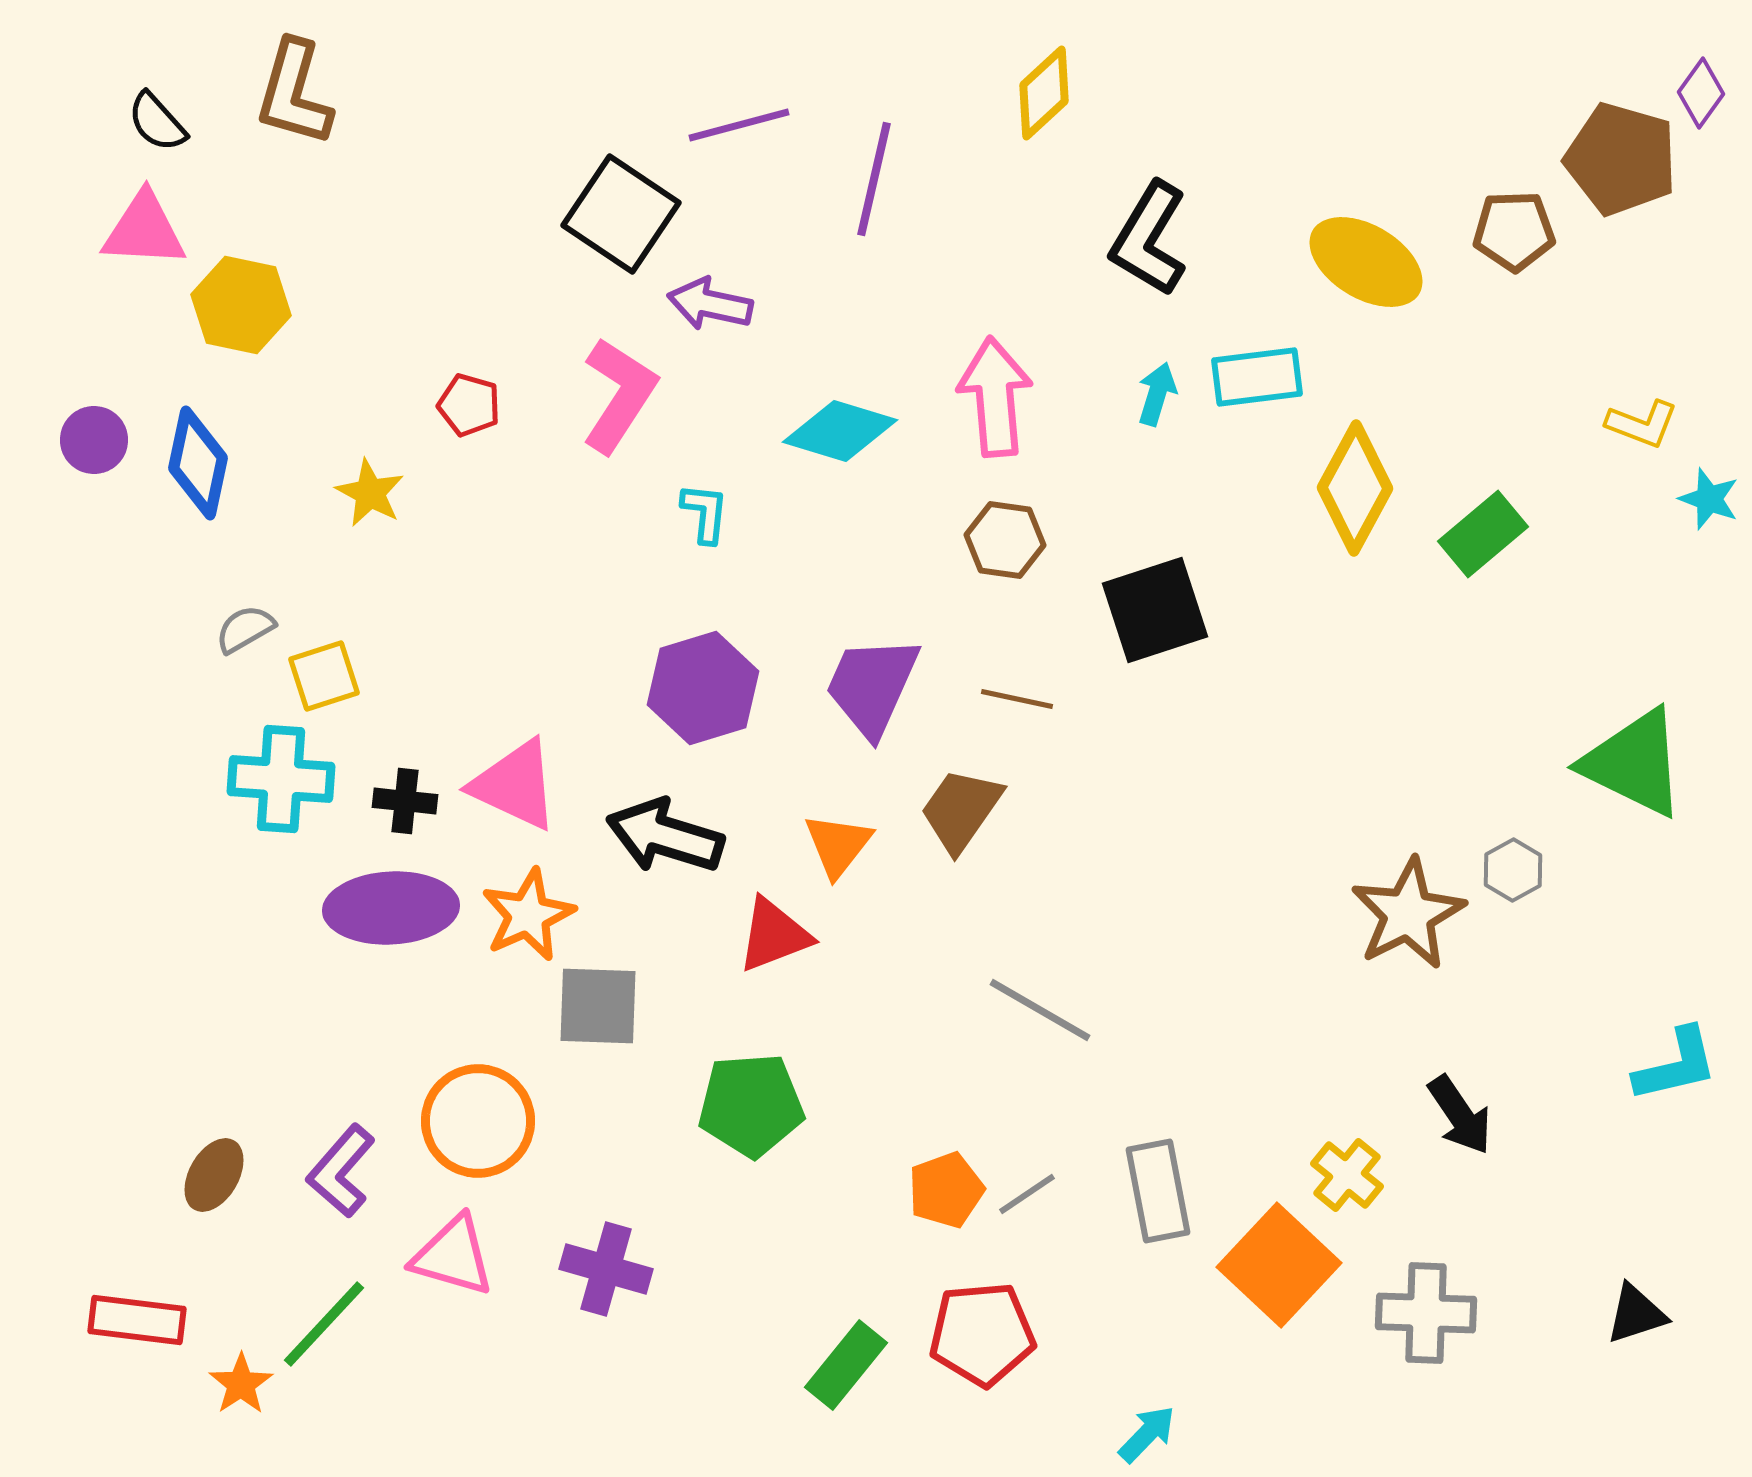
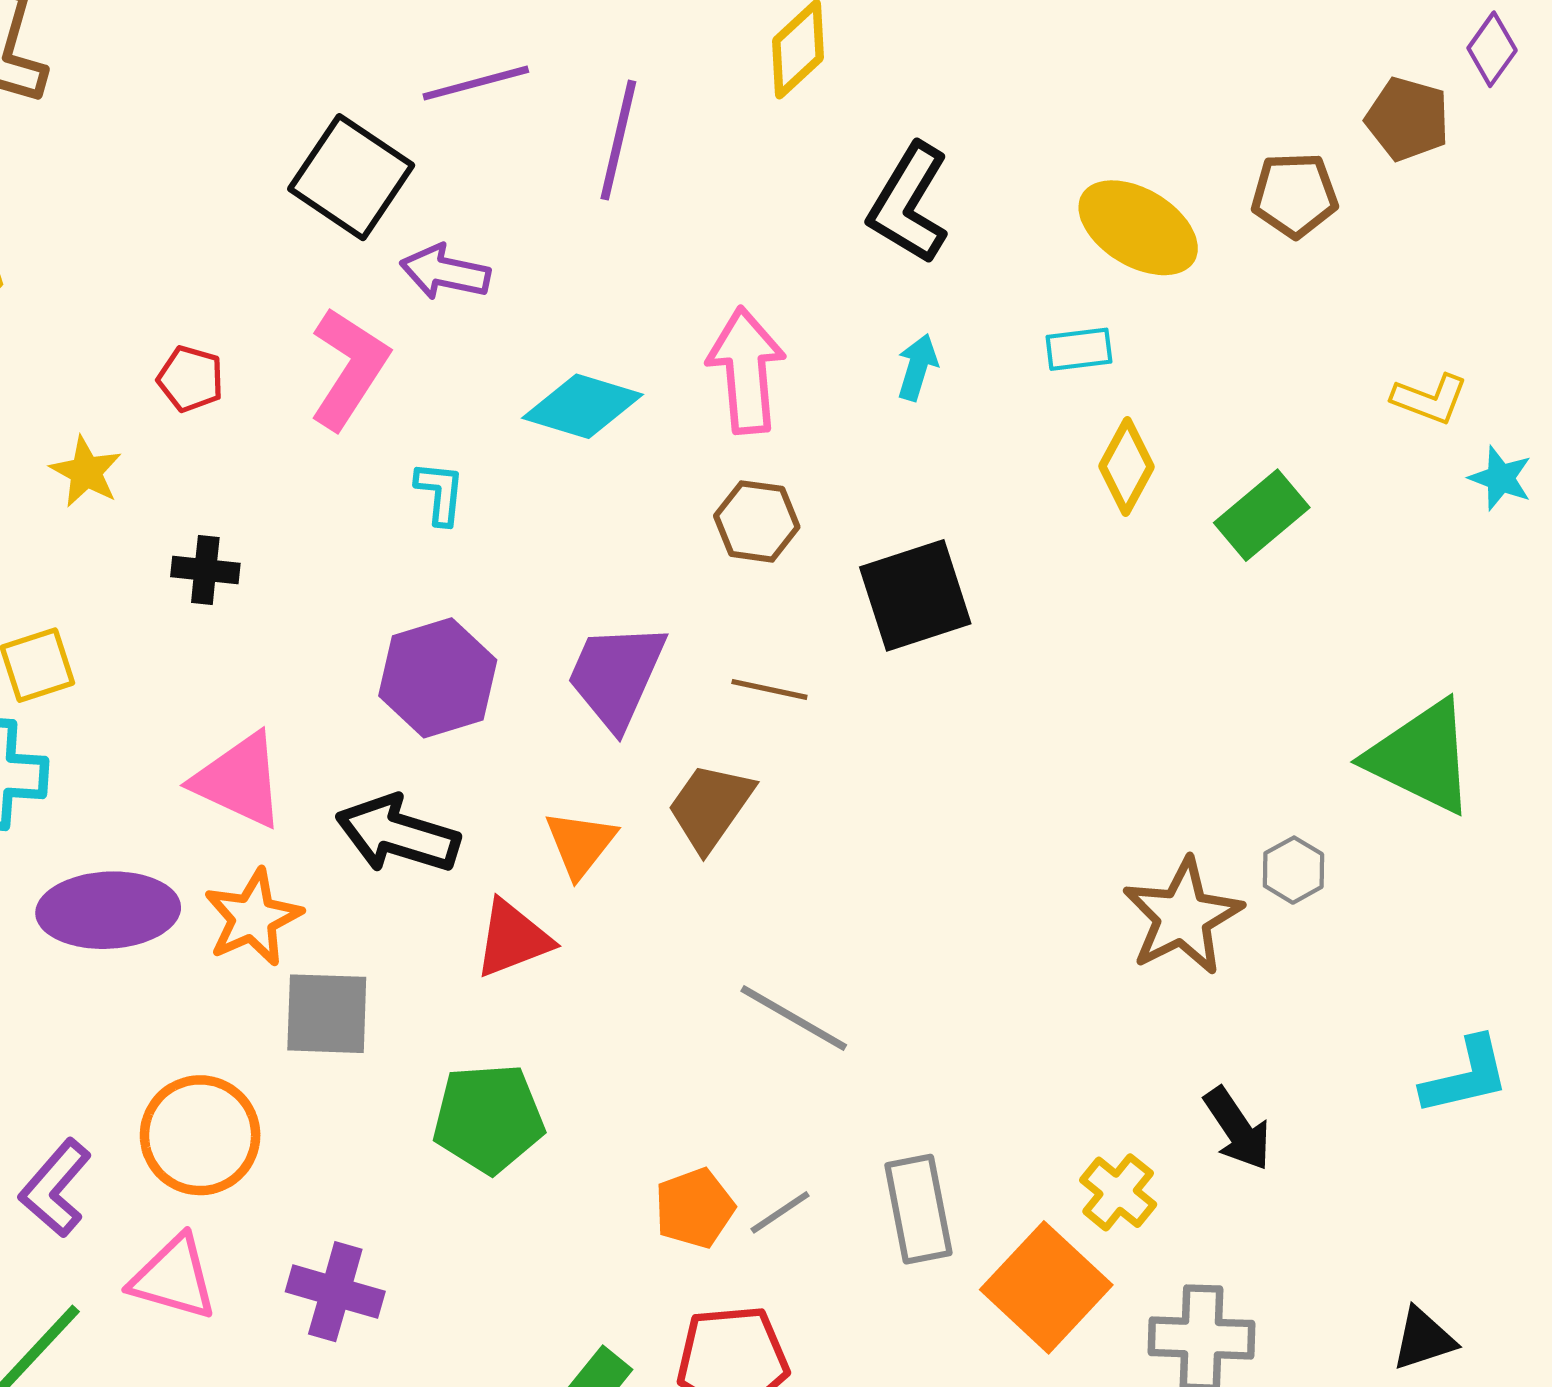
brown pentagon: (1621, 159) -> (1408, 119), size x0.7
cyan rectangle: (1257, 377) -> (1079, 349), moved, size x0.7
yellow diamond: (1355, 488) -> (1127, 467), size x0.7
black cross: (405, 801) -> (205, 570), moved

